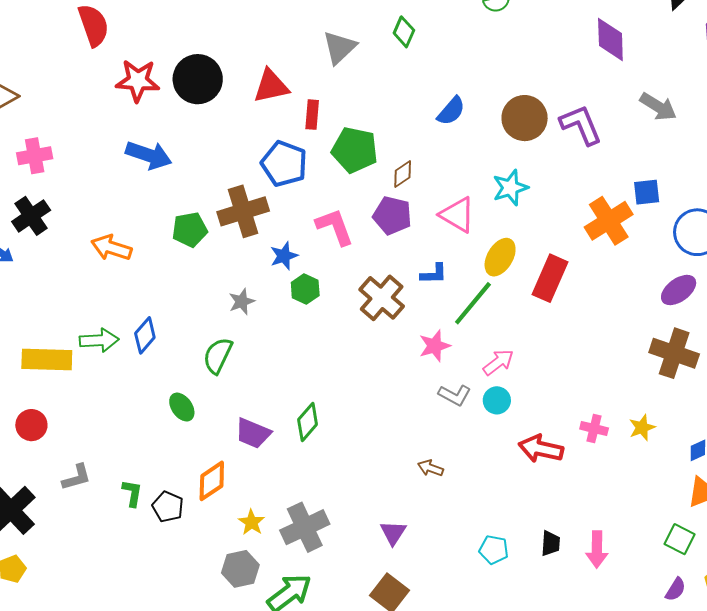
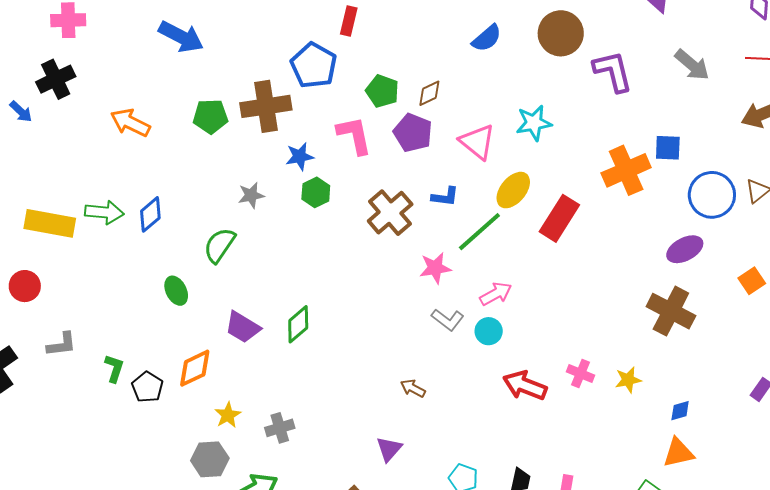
brown circle: (525, 118) -> (561, 33), moved
green pentagon: (355, 150) -> (382, 91), moved, size x0.7
gray cross: (305, 527) -> (280, 428), size x0.6
purple triangle: (393, 533) -> (389, 449), moved

